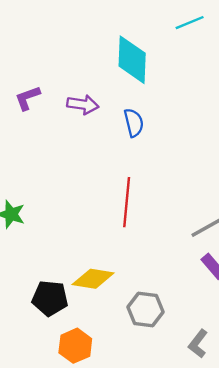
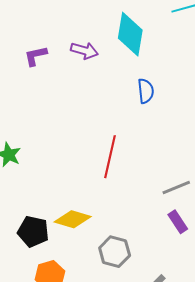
purple arrow: (83, 105) -> (84, 51), moved
blue semicircle: (134, 123) -> (146, 91), moved

